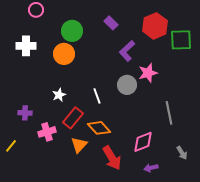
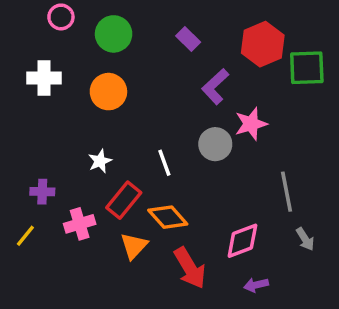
green circle: (72, 31) -> (114, 34), moved
yellow line: (11, 146) -> (25, 236), moved
gray arrow: (182, 153) -> (305, 239), moved

